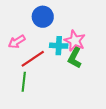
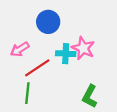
green L-shape: (75, 58) -> (90, 96), moved

